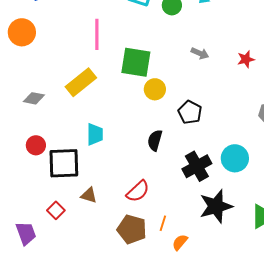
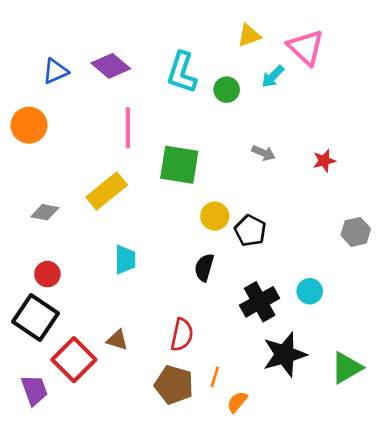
yellow circle: (155, 89) -> (215, 216), moved
cyan circle: (235, 158) -> (310, 291), size x0.7
black square: (64, 163) -> (36, 318), moved, turned 36
red semicircle: (138, 191) -> (182, 335), turned -35
red square: (56, 210) -> (74, 360), size x1.8

